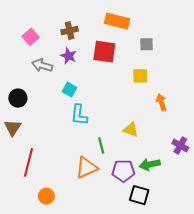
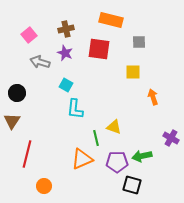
yellow triangle: (131, 130) -> (114, 127), moved

